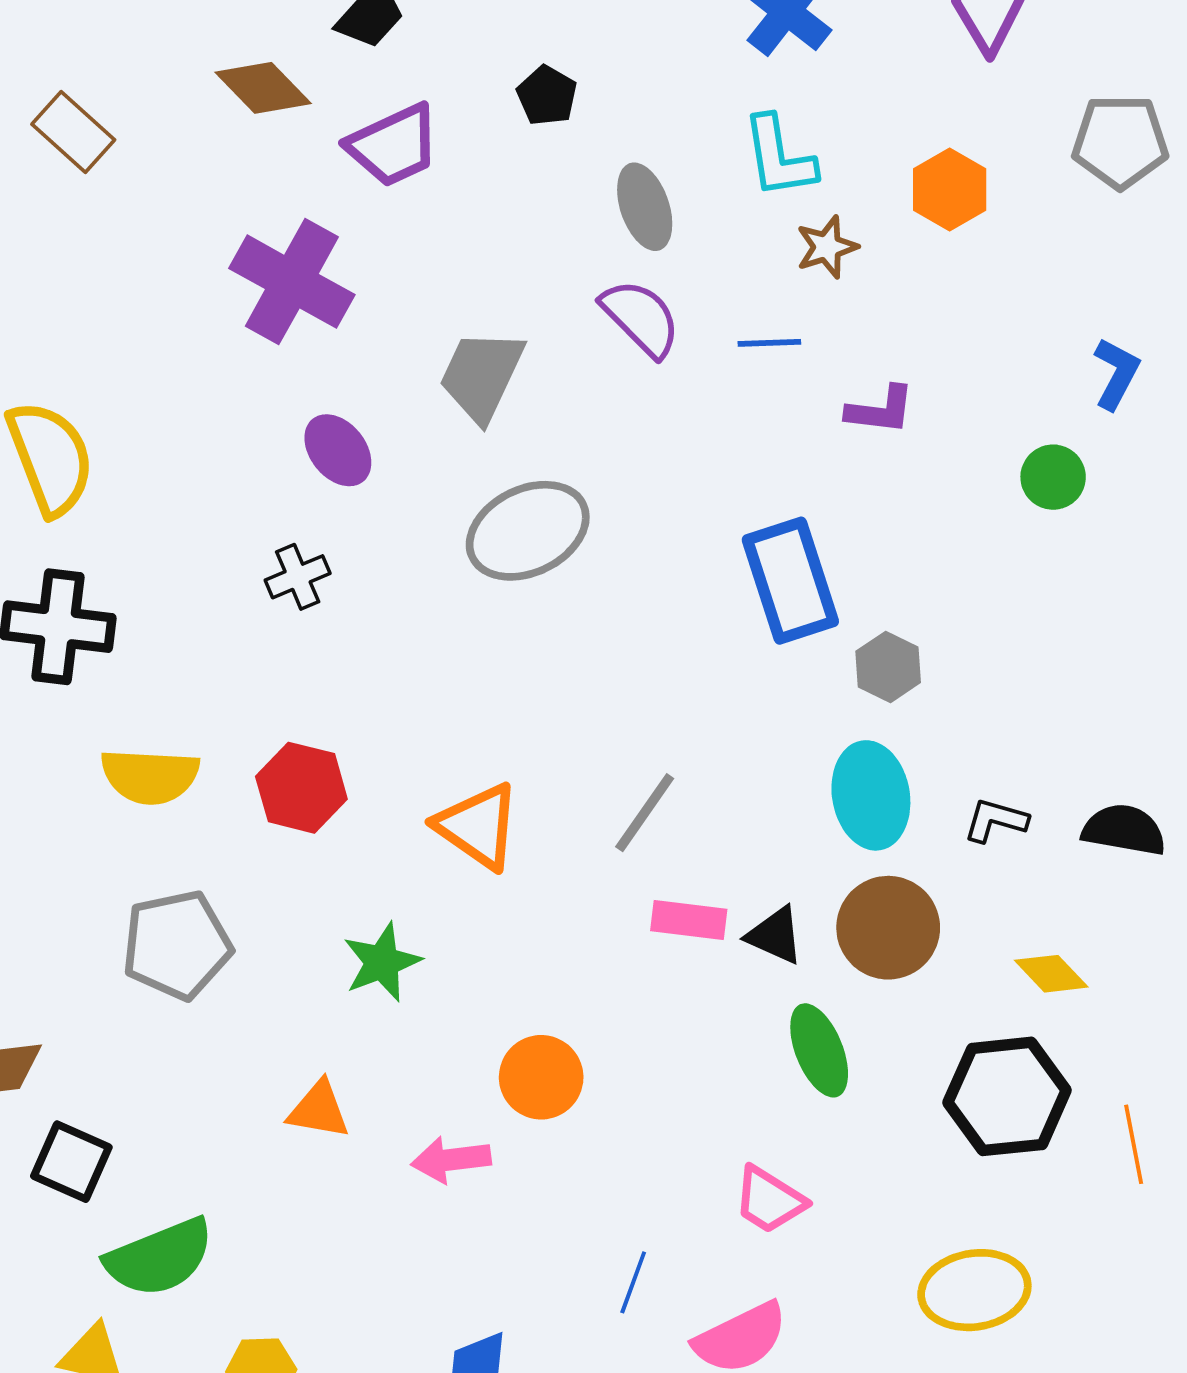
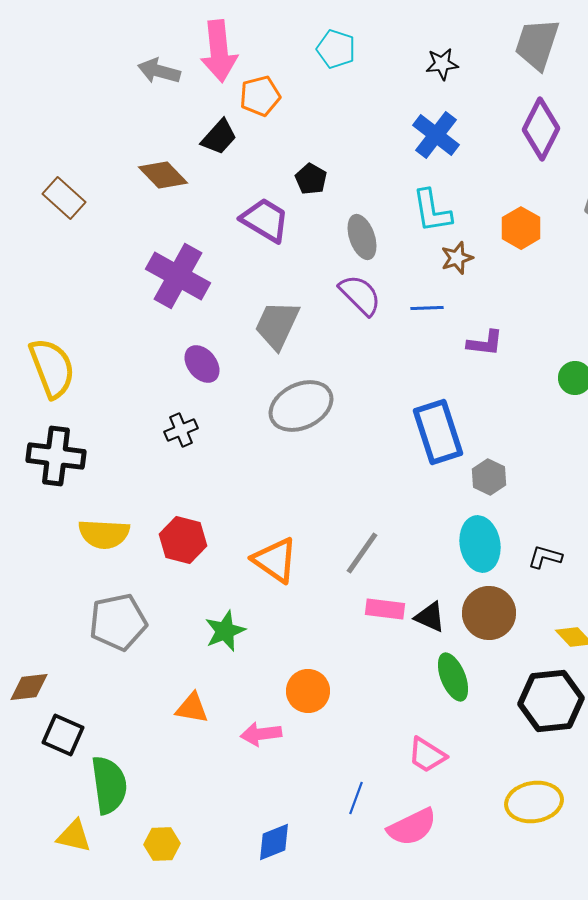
purple trapezoid: (393, 145) -> (265, 220), moved, turned -124
green semicircle: (160, 1257) -> (109, 785), turned -76

